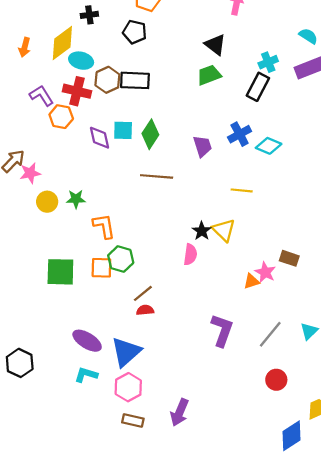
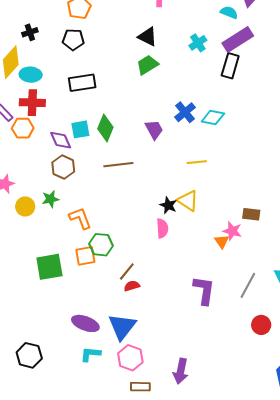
brown hexagon: (107, 80) -> (63, 167), moved
black rectangle: (258, 87) -> (230, 66), moved
orange triangle: (251, 281) -> (222, 241), turned -35

